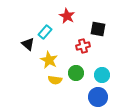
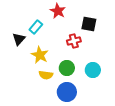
black triangle: (28, 44) -> (19, 39), turned 32
blue circle: (98, 97) -> (67, 92), moved

